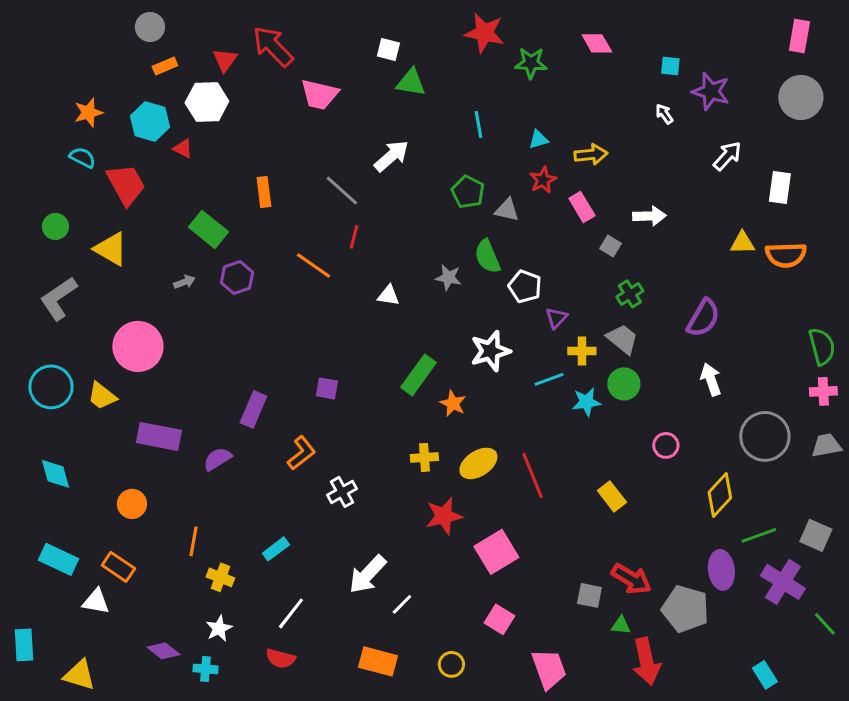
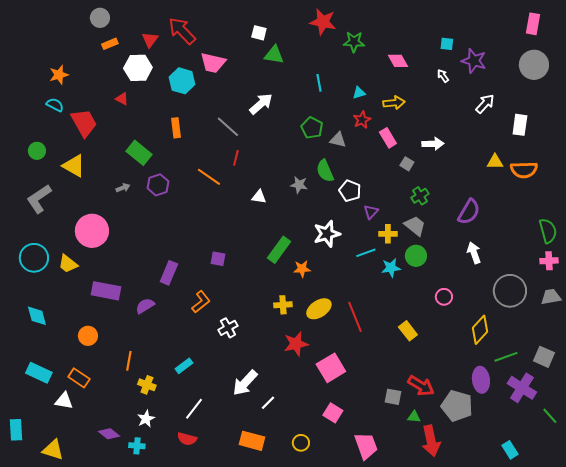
pink diamond: (597, 43) -> (398, 61), moved
cyan hexagon: (150, 121) -> (182, 81), moved
orange star: (453, 403) -> (302, 269), turned -30

